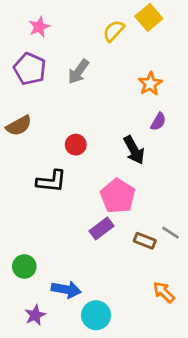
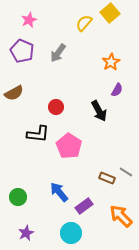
pink pentagon: (118, 196) -> (69, 146), moved
purple rectangle: (101, 229) -> (84, 206), moved
blue arrow: (66, 289) -> (59, 192), moved, turned -140
orange arrow: (164, 292) -> (121, 216), size x1.4

